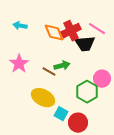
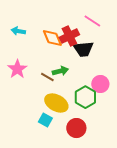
pink line: (97, 29) -> (92, 21), moved
yellow ellipse: (43, 98) -> (56, 103), moved
cyan square: (61, 114) -> (45, 120), moved

